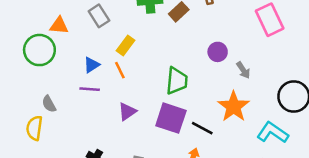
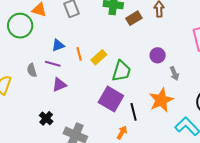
yellow rectangle: (126, 45) -> (99, 57), moved
gray semicircle: (49, 104) -> (32, 70), moved
purple triangle: (127, 111) -> (59, 85), moved
black line: (202, 128) -> (134, 112), turned 36

